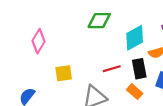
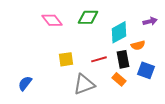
pink diamond: (39, 41) -> (52, 20), moved, turned -70
yellow square: (64, 73) -> (66, 59), moved

